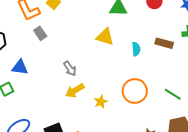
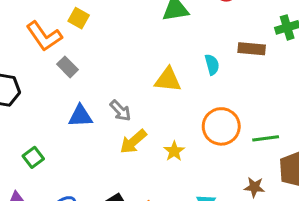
yellow triangle: (105, 37) -> (168, 80), moved
blue triangle: (20, 67) -> (80, 116), moved
green line: (173, 94) -> (266, 138), moved, turned -30

